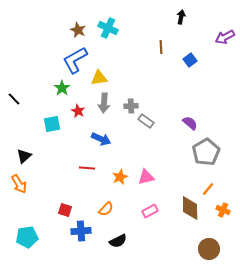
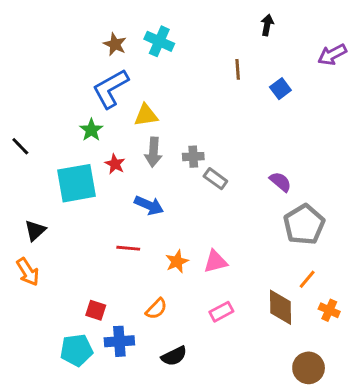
cyan square: (52, 124) -> (77, 183), size x1.6
cyan pentagon: (27, 237) -> (77, 350), moved

